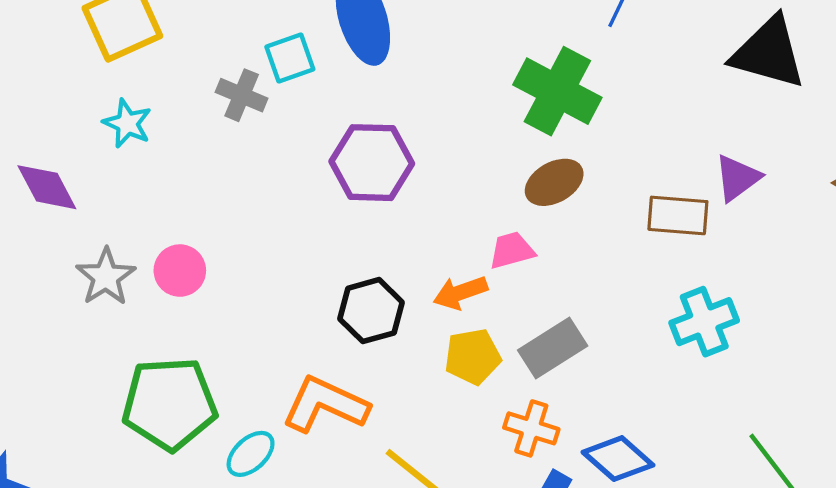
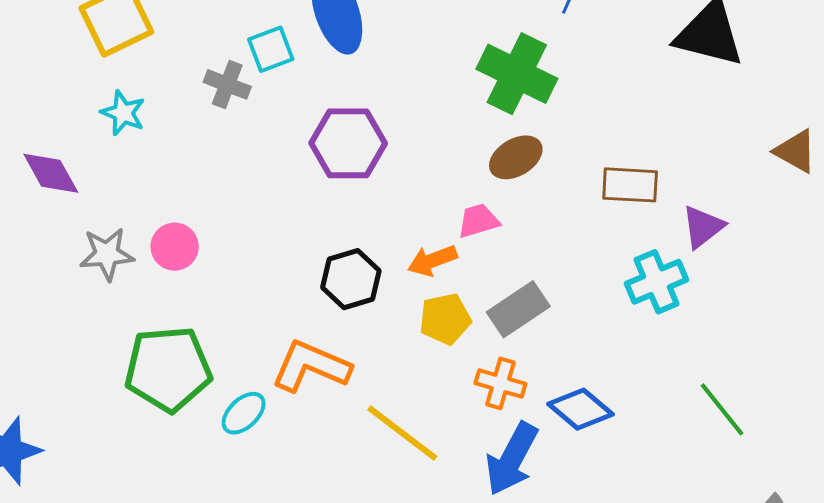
purple triangle: (737, 178) -> (703, 227), moved
gray star: (106, 277) -> (107, 254), turned 30

